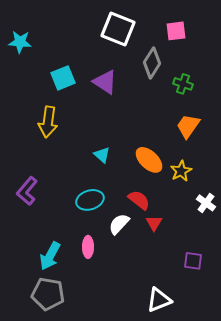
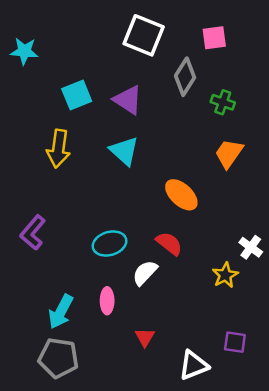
cyan triangle: (102, 155) -> (124, 151), moved, size x1.5
yellow star: (181, 171) -> (225, 275), moved
red triangle: (154, 223) -> (145, 337), moved
purple square: (193, 261) -> (235, 342), moved

